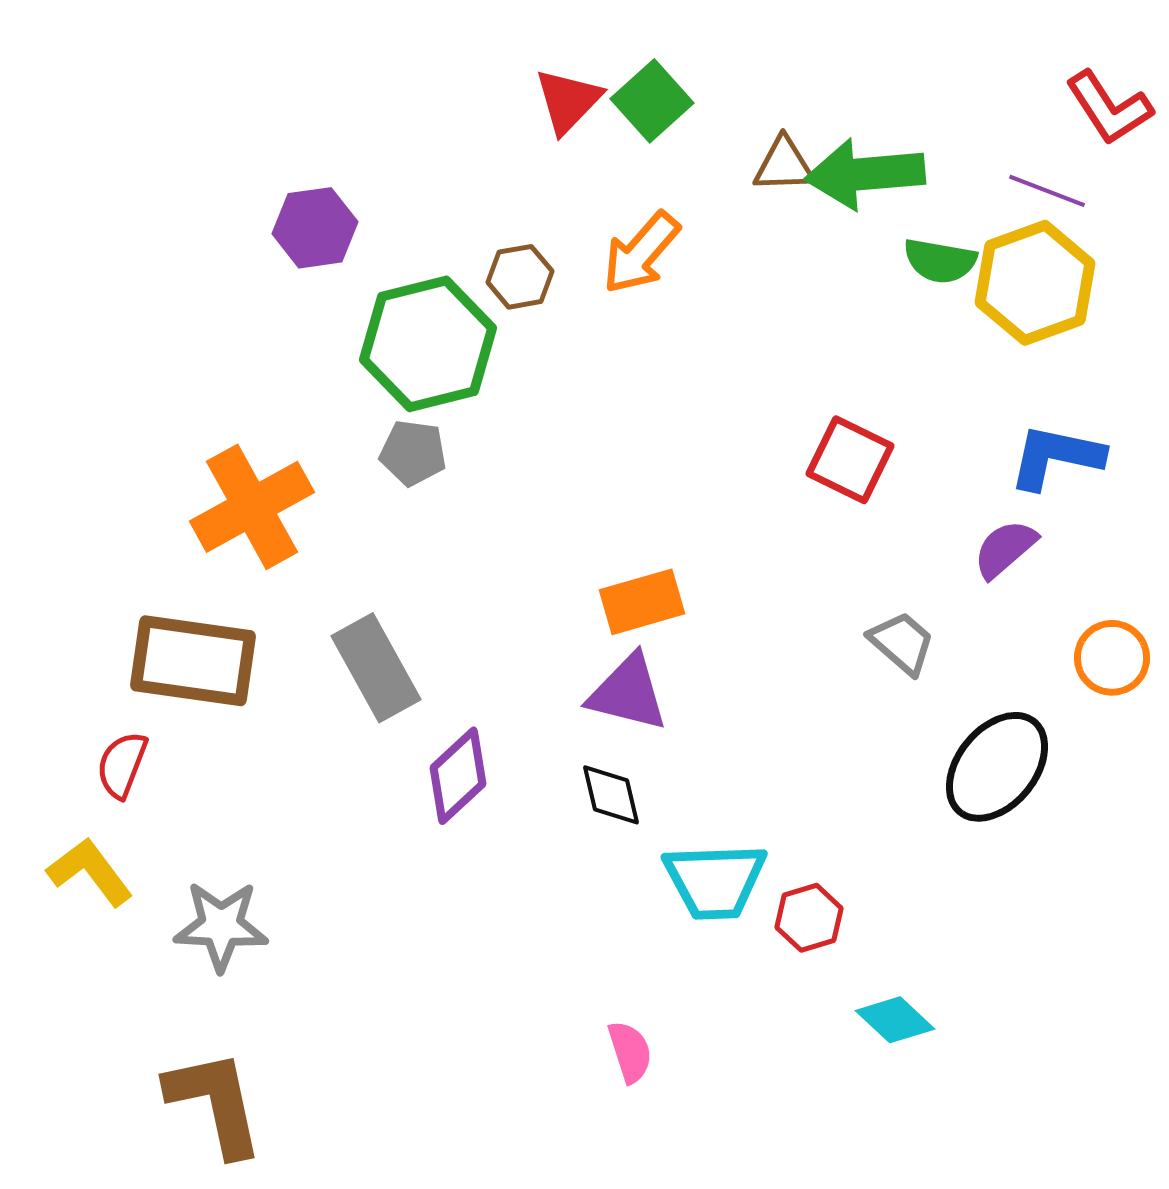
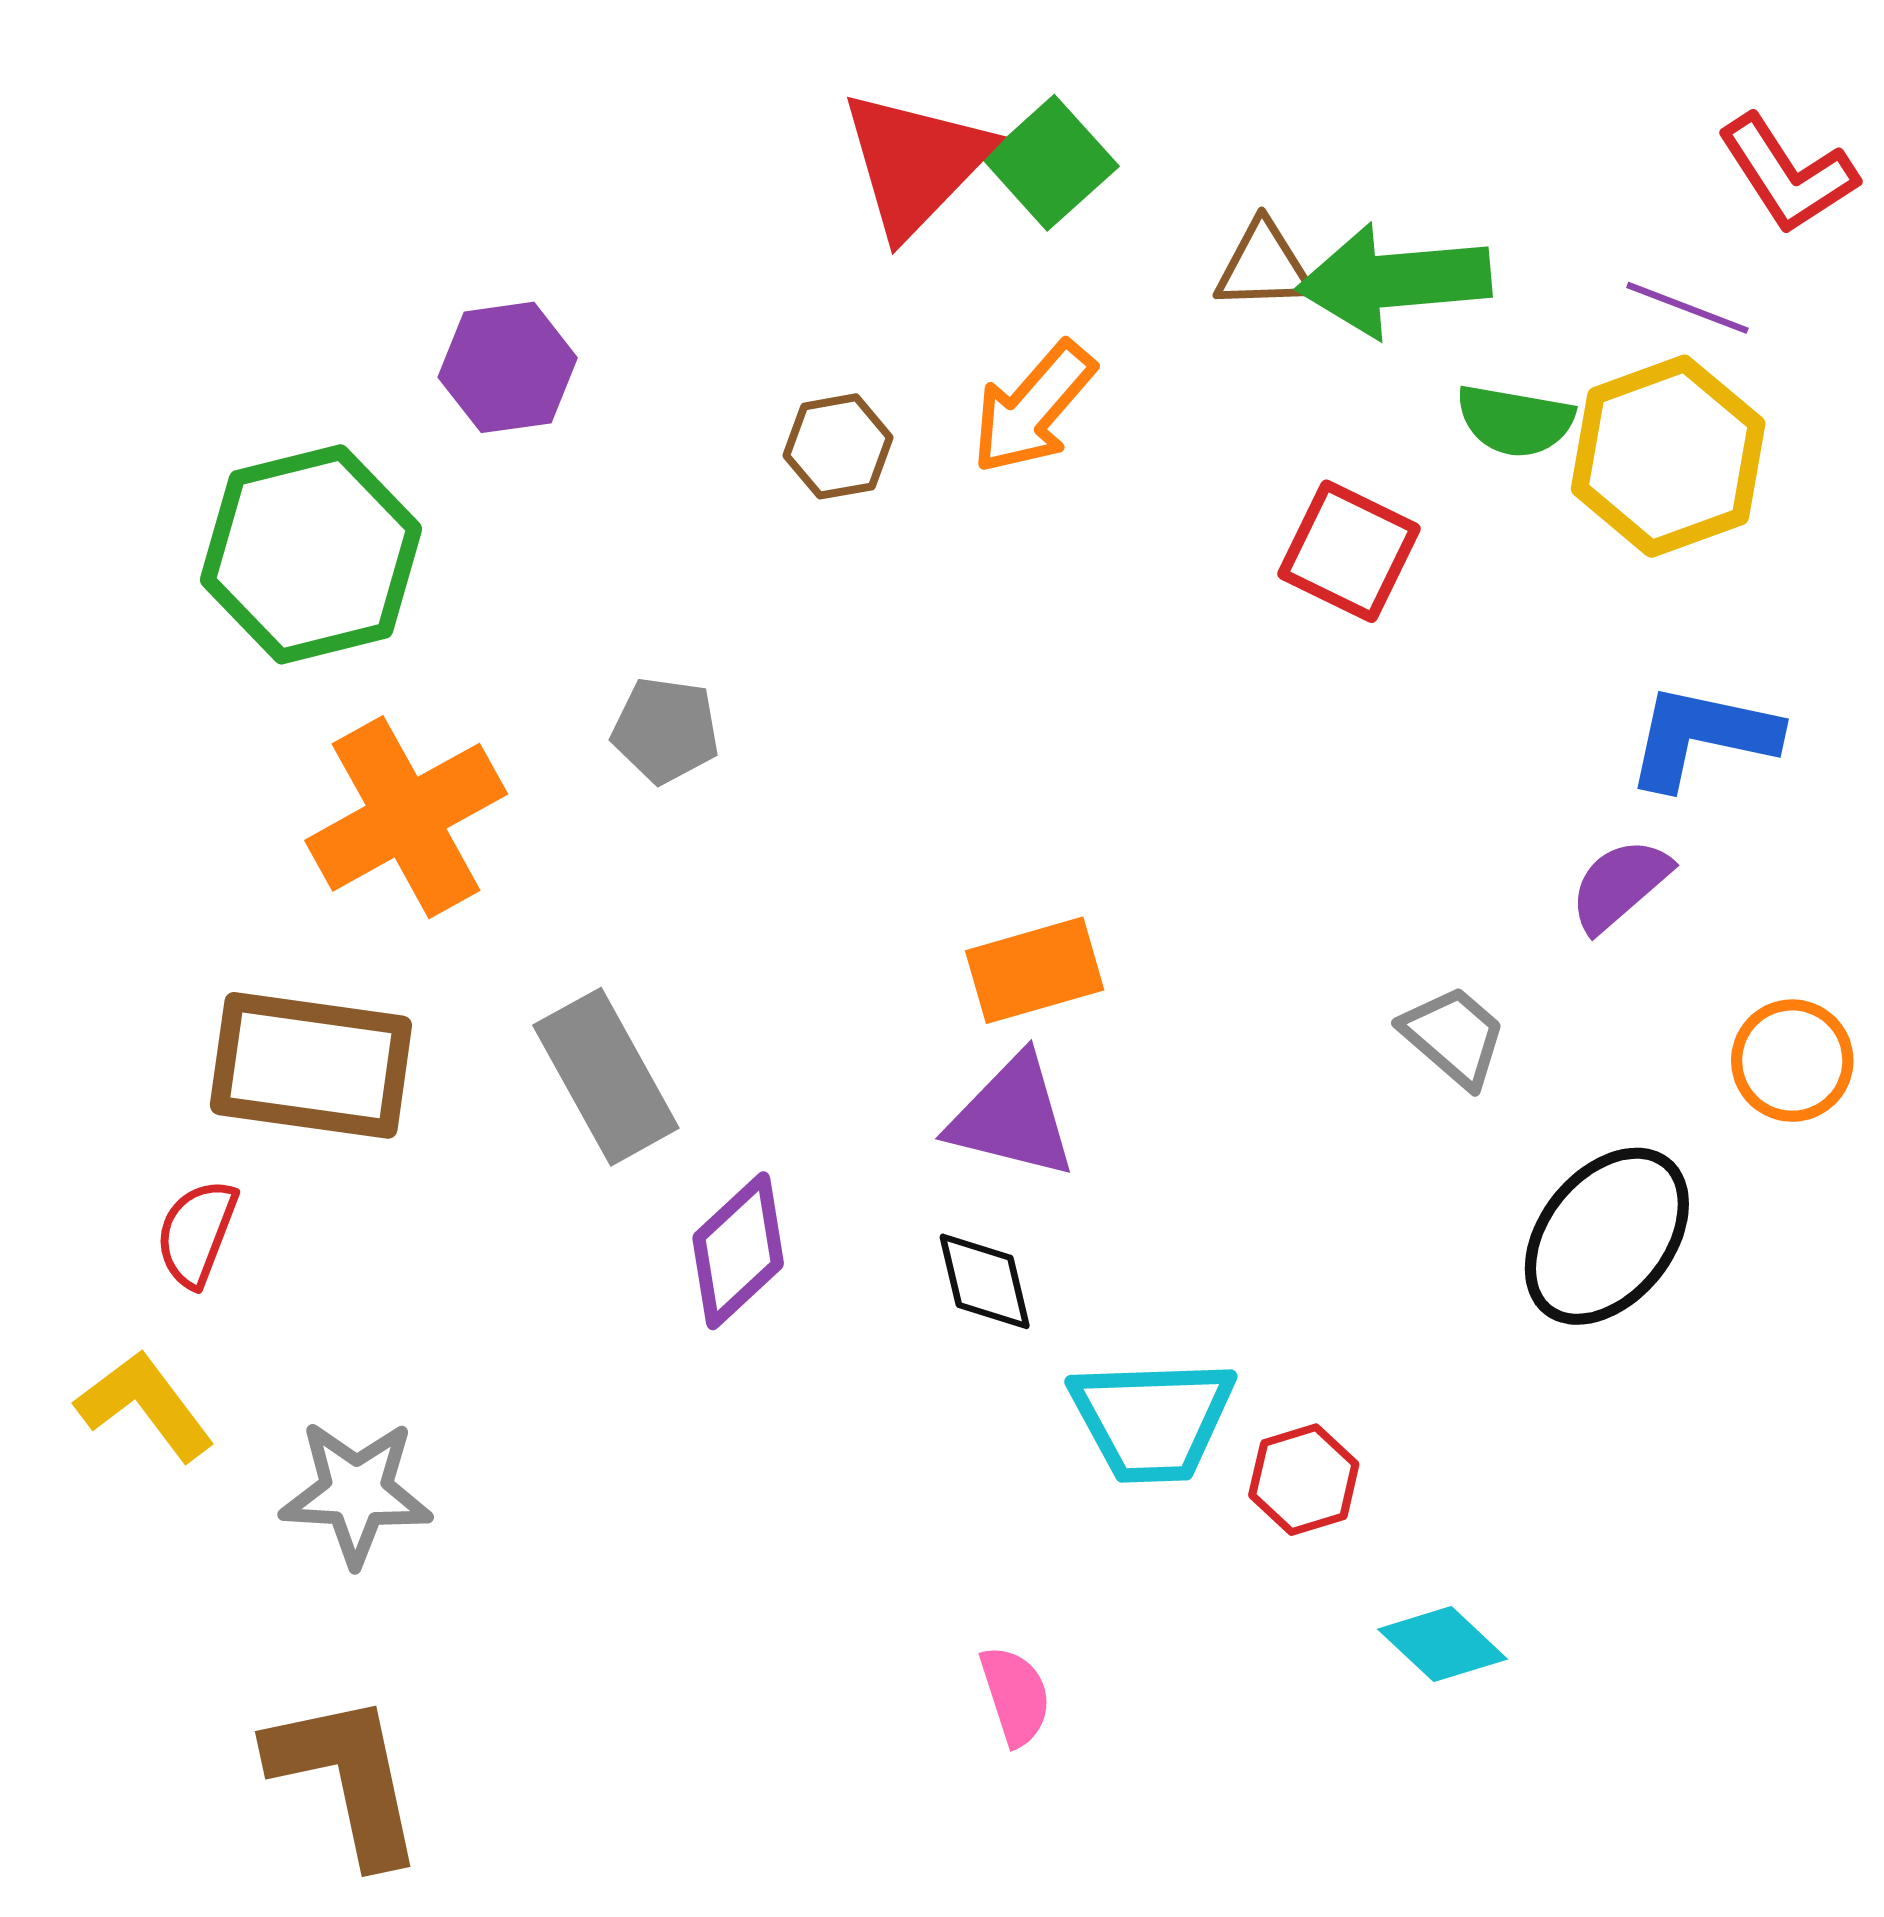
red triangle: (568, 101) -> (915, 163), size x1.4
green hexagon: (428, 344) -> (311, 554), moved
red square: (850, 460) -> (1349, 551), moved

